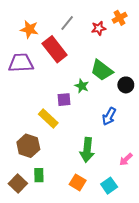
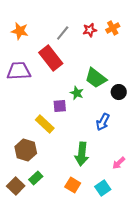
red star: (99, 28) -> (90, 30), moved
orange star: (29, 29) -> (20, 31), moved
green rectangle: (39, 175) -> (36, 178), turned 48

